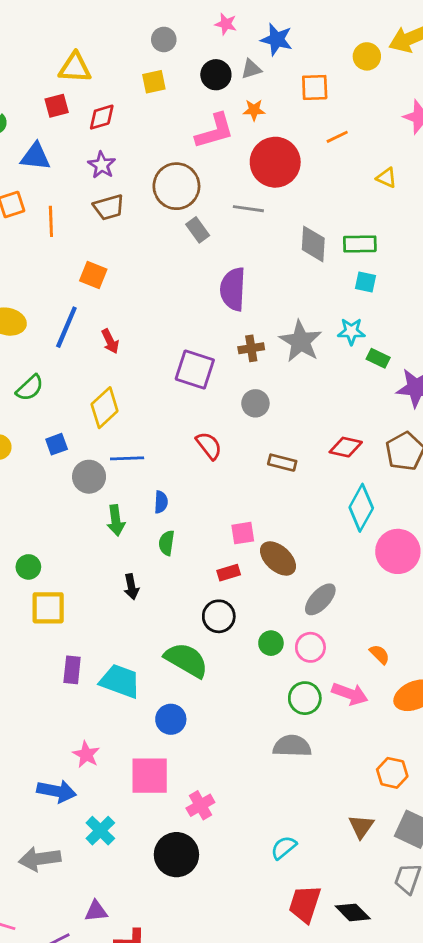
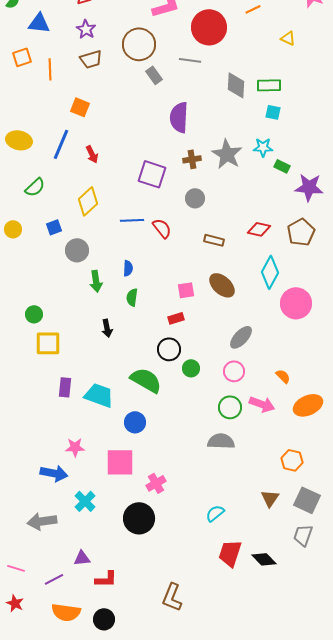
blue line: (127, 458) -> (132, 220), moved
brown ellipse: (278, 558) -> (222, 285), moved
green circle: (271, 643) -> (191, 368), moved
pink star: (86, 755) -> (75, 447), turned -30

